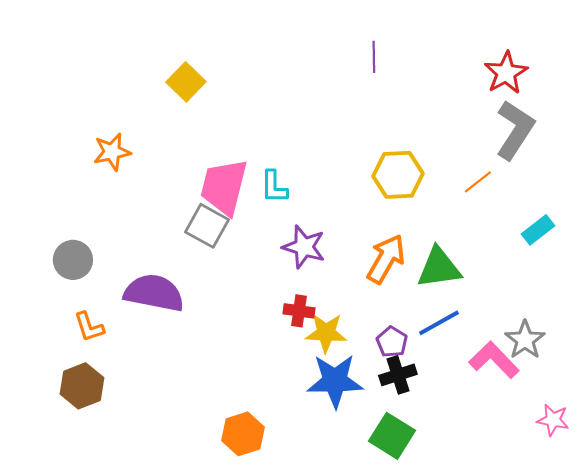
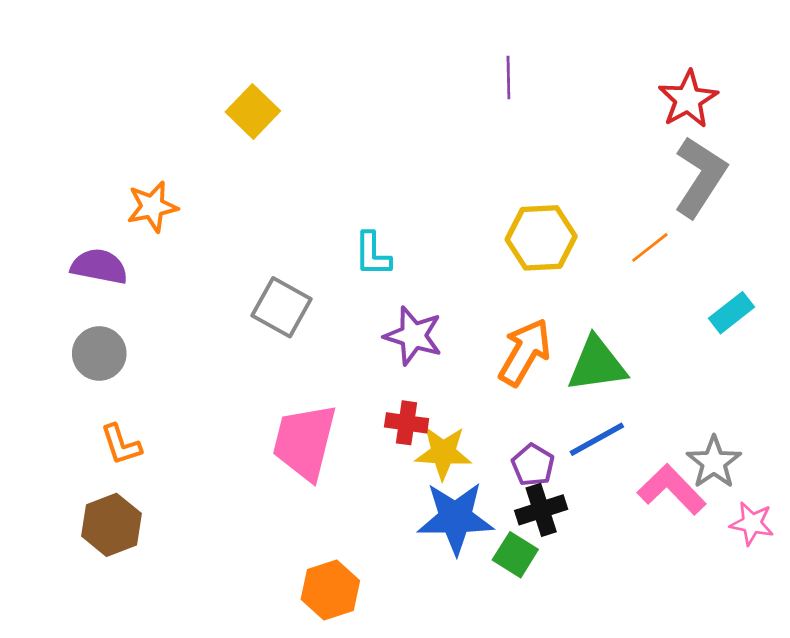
pink trapezoid: (224, 187) -> (305, 442), moved
purple semicircle: (154, 293) -> (99, 266), moved, size x0.7
pink star: (553, 420) -> (752, 523), moved
green square: (392, 436) -> (515, 555), moved, size x0.7

